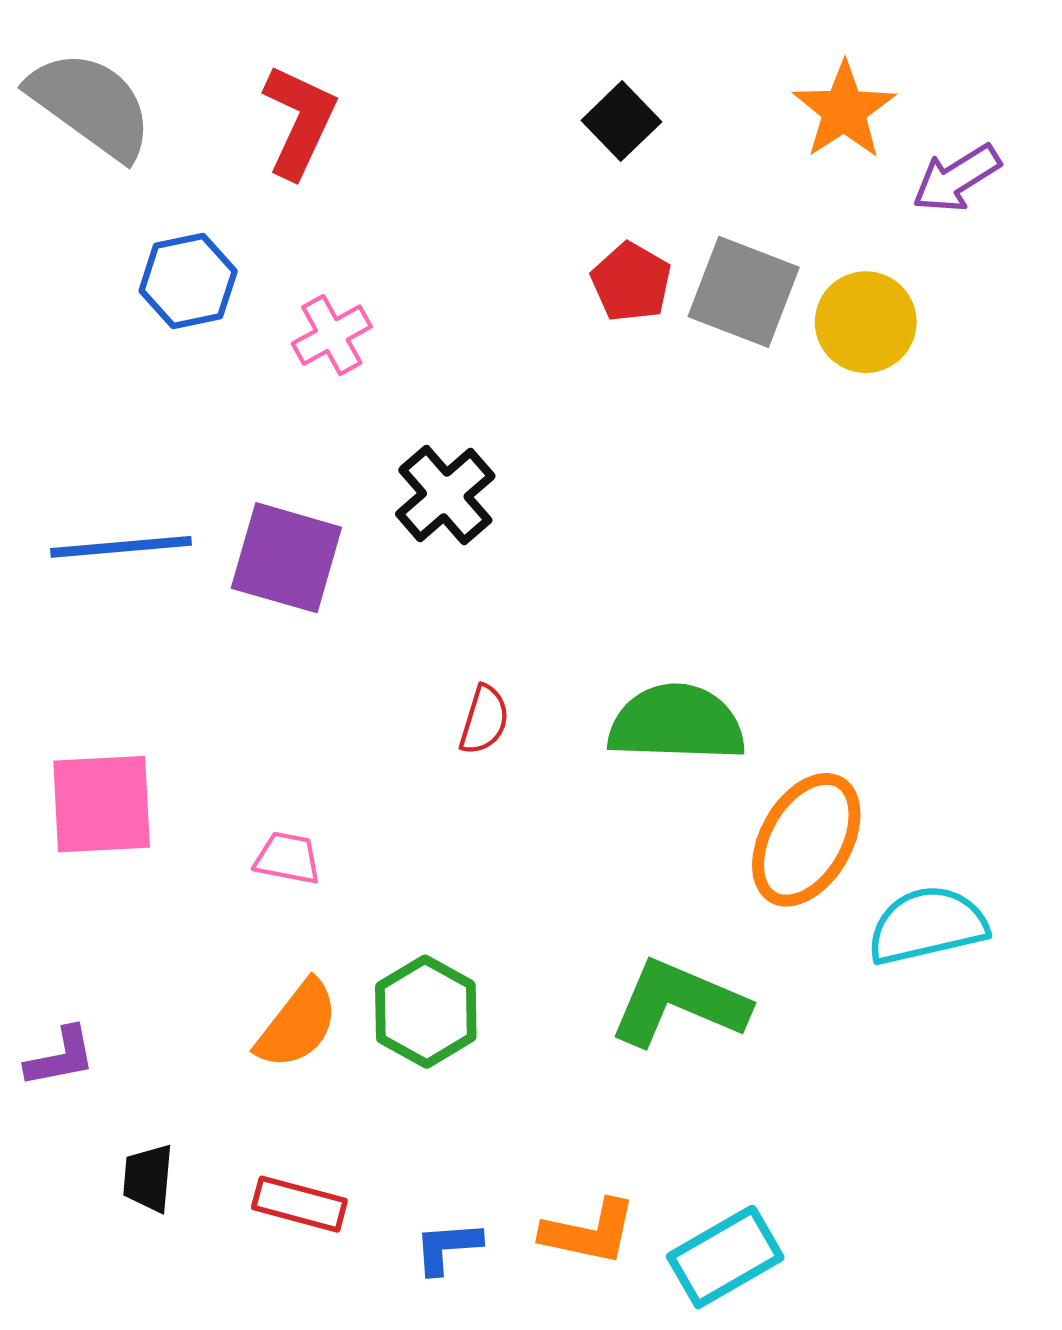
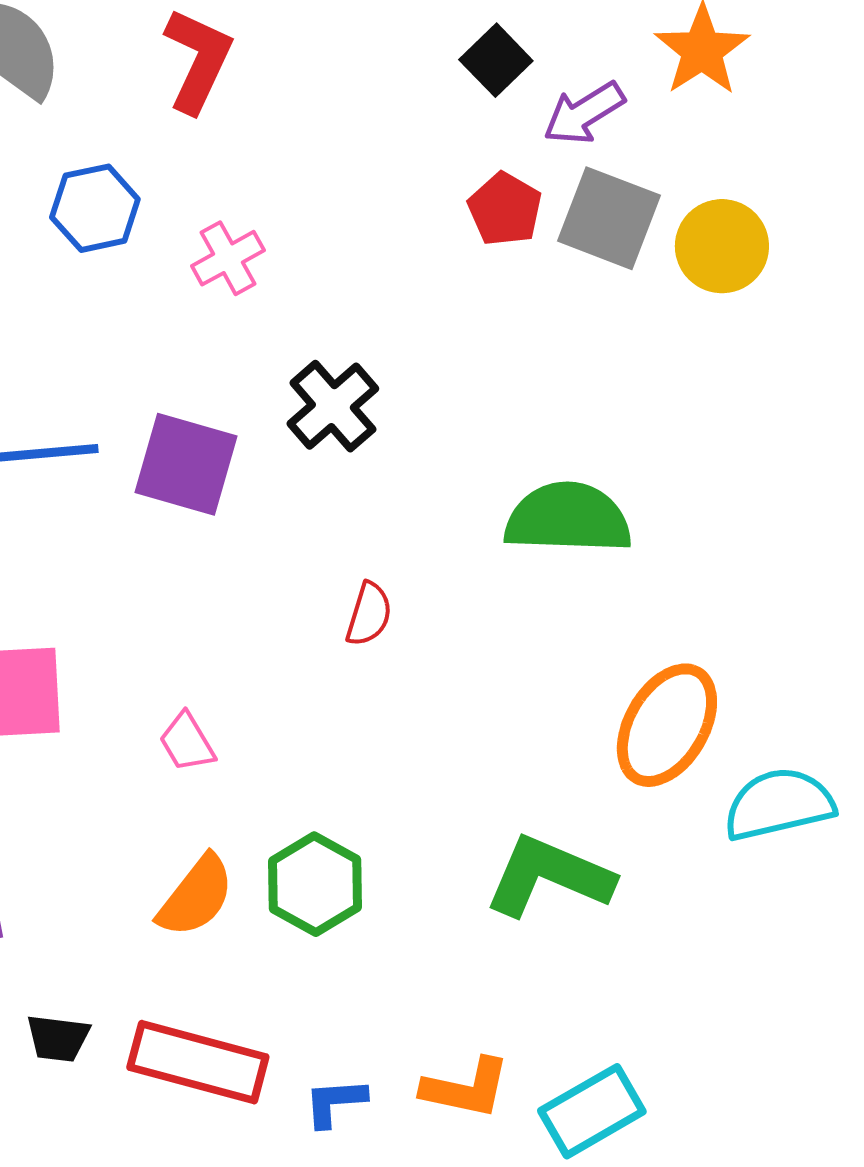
purple arrow: (957, 178) -> (584, 113), moved
green semicircle: (677, 723) -> (568, 518), moved
pink trapezoid: (287, 858) -> (187, 742), turned -132
black trapezoid: (148, 1178) -> (58, 1038), turned -88
red rectangle: (299, 1204) -> (198, 1062), size x1.6

